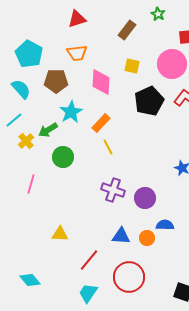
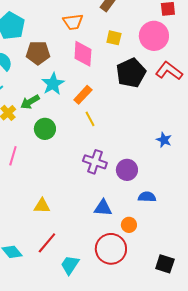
orange trapezoid: (77, 53) -> (73, 22), moved
orange circle: (147, 238) -> (129, 225), moved
red line: (89, 260) -> (47, 243), moved

